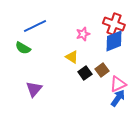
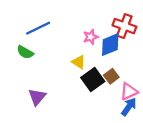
blue diamond: (114, 41) -> (110, 45), moved
black square: (85, 73) -> (93, 80), size x1.5

